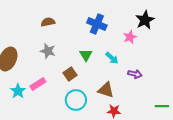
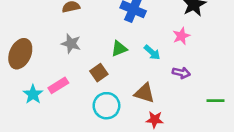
pink star: (130, 37) -> (181, 36), moved
green triangle: (86, 55) -> (119, 49), turned 40
green line: (162, 106) -> (216, 101), moved

